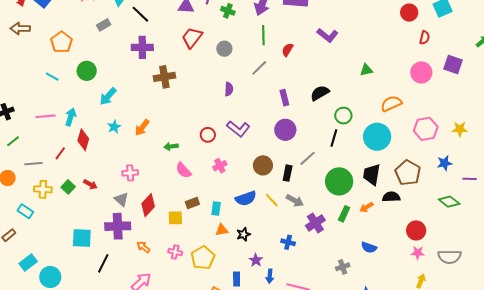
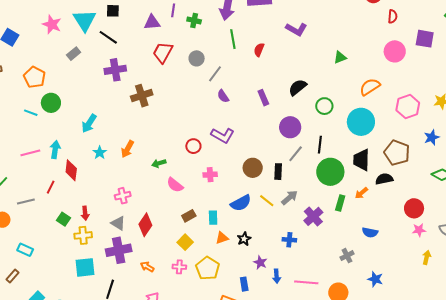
gray line: (259, 68) -> (215, 74), moved
green circle: (87, 71) -> (51, 103), moved
purple semicircle: (229, 89) -> (223, 96), moved, turned 152
purple circle: (285, 130) -> (290, 127), moved
black line: (334, 138) -> (320, 145), moved
pink cross: (220, 166) -> (210, 175), turned 32
red arrow: (90, 184) -> (85, 213), turned 64
yellow cross: (43, 189) -> (83, 235), moved
gray arrow: (295, 201) -> (290, 198), turned -60
yellow square: (175, 218) -> (185, 242), moved, turned -35

